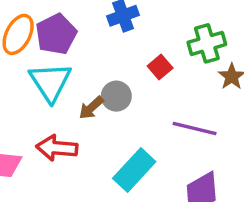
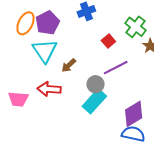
green cross: (207, 43) -> (135, 27), turned -35
gray circle: (116, 96) -> (95, 84), moved
purple line: (195, 129) -> (116, 68), moved, turned -40

